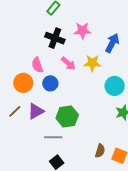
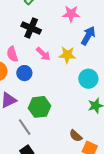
pink star: (83, 31) -> (71, 14), moved
gray line: (53, 137) -> (25, 127), turned 54
brown semicircle: (100, 151) -> (76, 136), moved, turned 112

